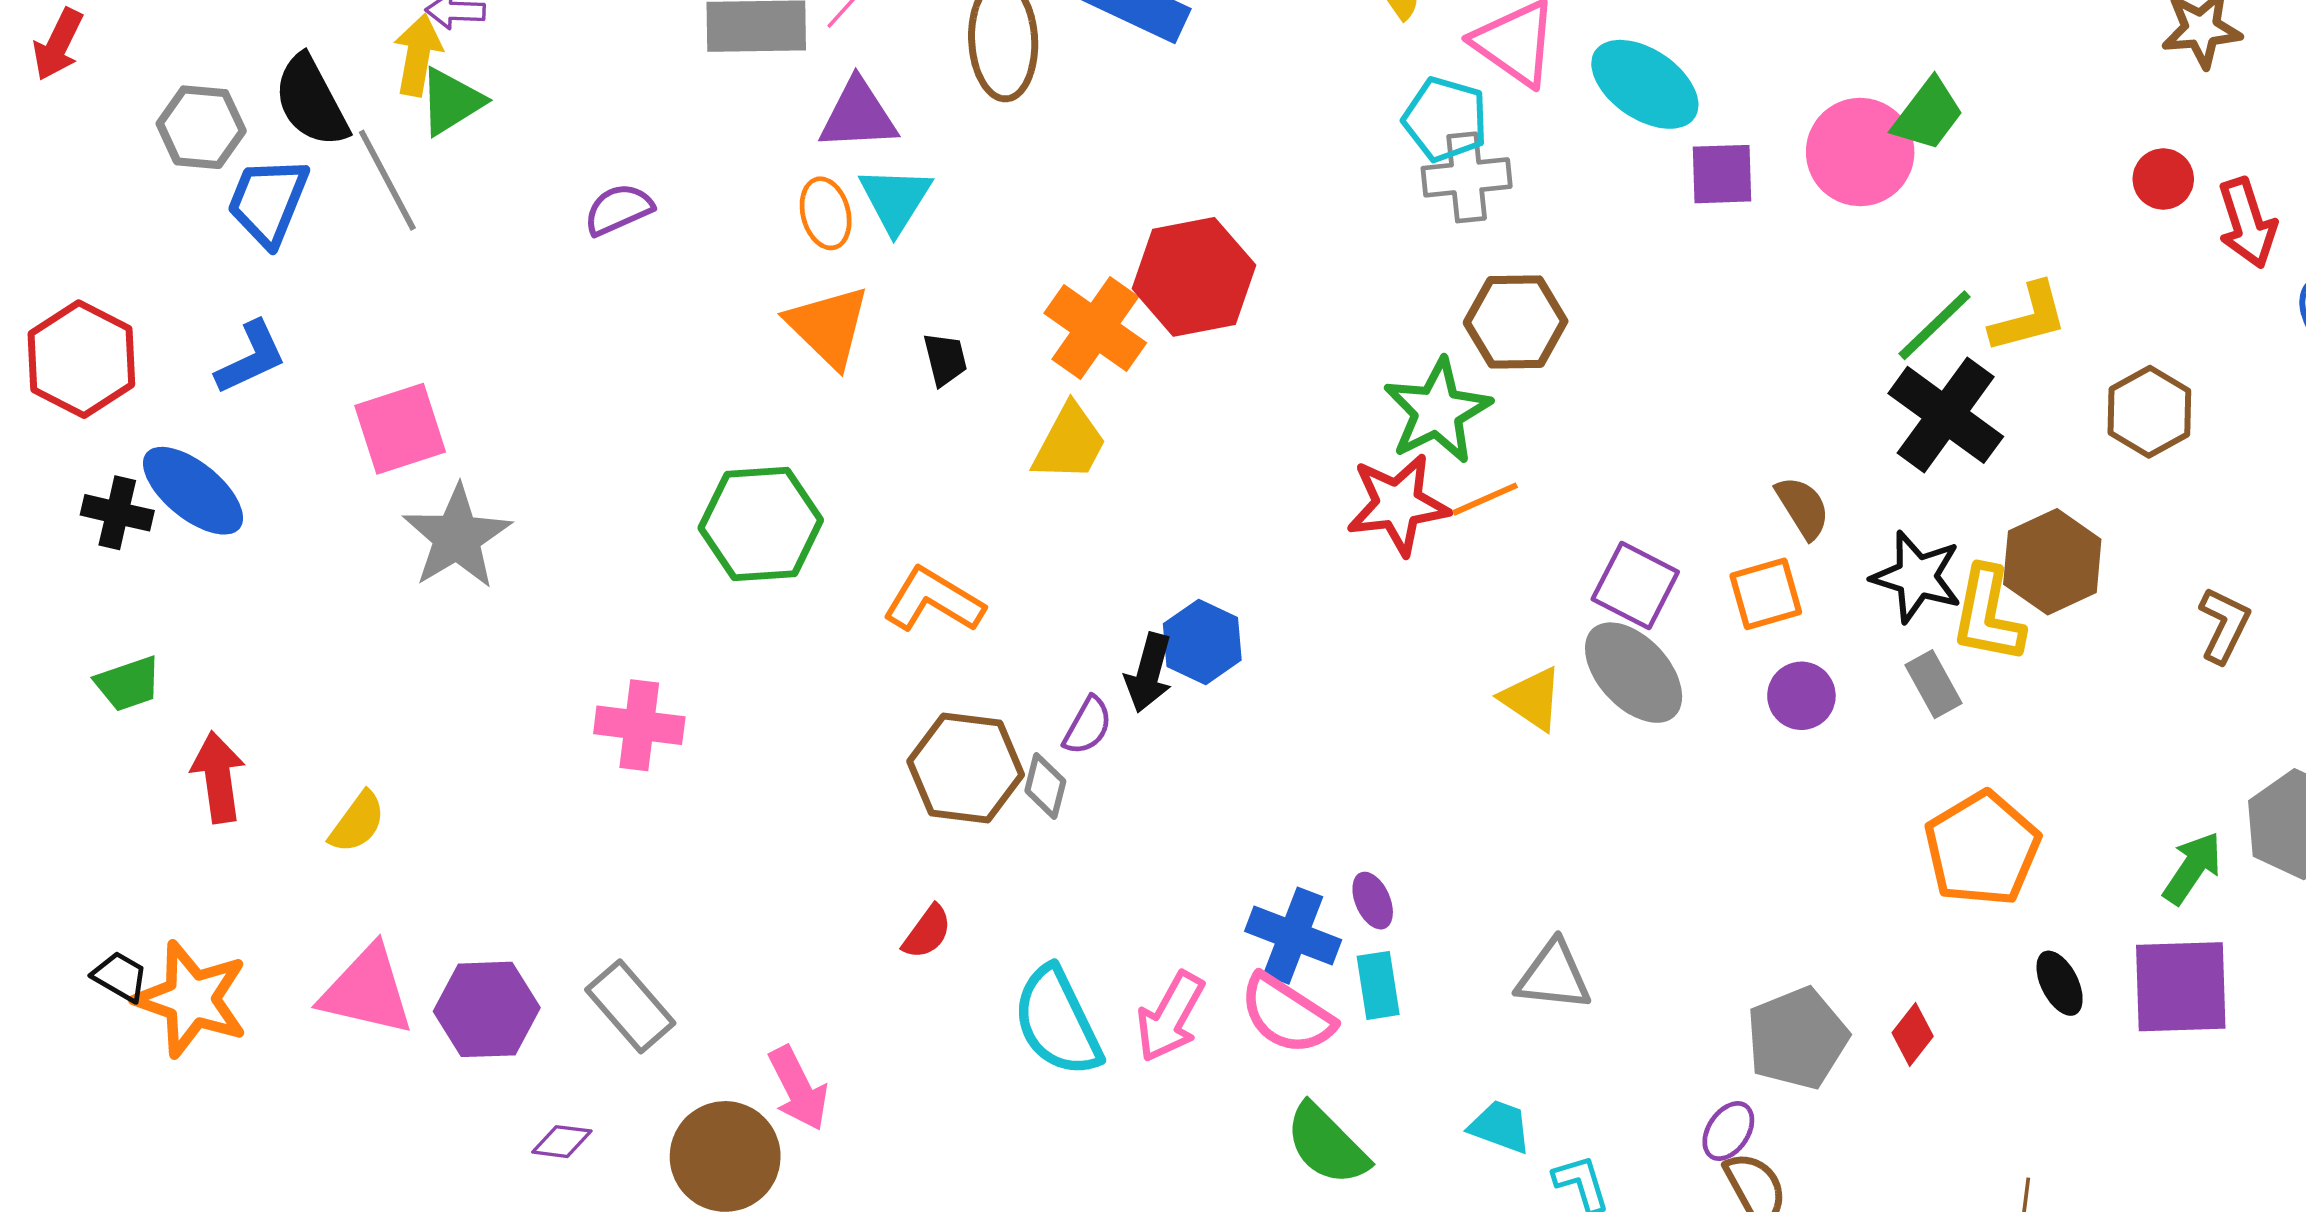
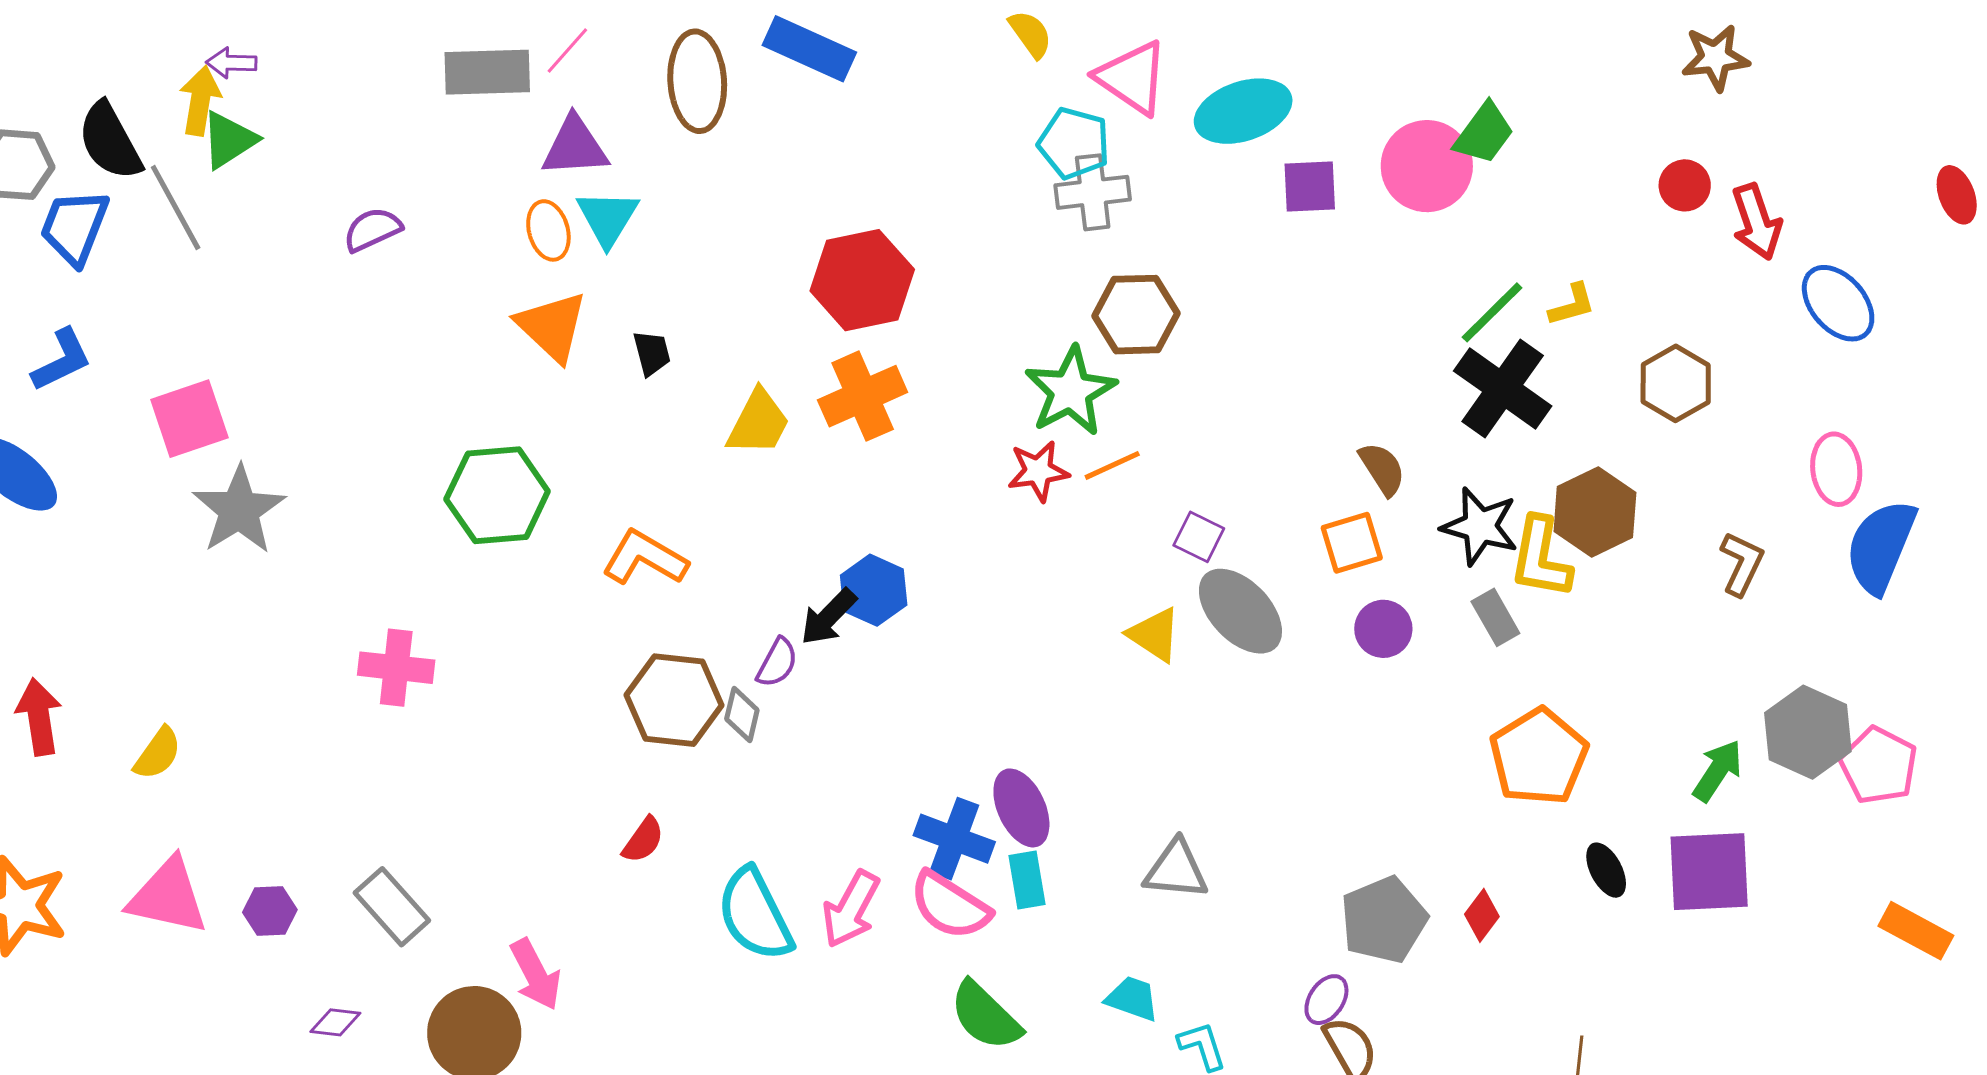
cyan ellipse: (1645, 84) -> (1243, 111), turned -52
yellow L-shape: (2029, 318) -> (1572, 305), size x0.7
orange cross: (1095, 328) -> (863, 396), moved, turned 32
red star: (1398, 504) -> (1038, 471), size x0.7
purple square: (1635, 585) -> (1199, 537), moved, size x0.7
black arrow: (1149, 673) -> (828, 617), turned 30
purple ellipse: (1373, 901) -> (1021, 808), size x1.6
purple hexagon: (487, 1009) -> (270, 911), size x0.6

